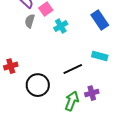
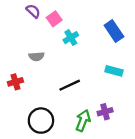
gray semicircle: (30, 21) -> (37, 56), moved, turned -112
black line: (73, 69) -> (70, 85), moved
black circle: (38, 85) -> (41, 121), moved

